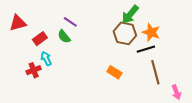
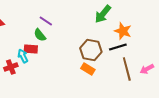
brown hexagon: (125, 33) -> (91, 50), moved
red rectangle: (40, 39) -> (31, 49), moved, turned 40
pink arrow: (176, 92) -> (147, 69), moved, turned 80

